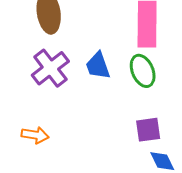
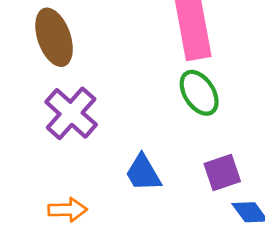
blue trapezoid: (98, 66) -> (143, 173), moved

